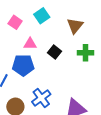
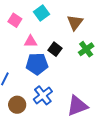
green cross: (86, 53) -> (86, 49), turned -35
blue pentagon: (23, 65) -> (37, 64), moved

